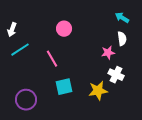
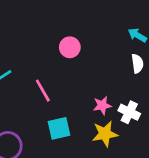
pink circle: (64, 29) -> (70, 47), moved
pink star: (108, 53) -> (102, 105), moved

